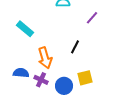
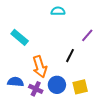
purple line: (92, 18) -> (87, 35), moved
blue circle: (64, 86) -> (57, 85), moved

